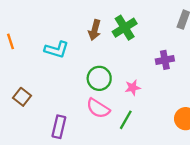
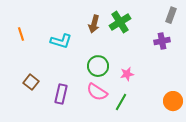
purple cross: (165, 60) -> (162, 41), moved
purple rectangle: (59, 127) -> (61, 94), moved

